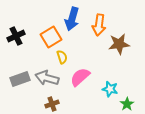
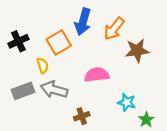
orange arrow: (99, 25) -> (114, 29), turned 30
yellow semicircle: (62, 57) -> (43, 66), moved
pink semicircle: (80, 77) -> (97, 75), moved, turned 35
brown cross: (52, 104) -> (82, 116), moved

